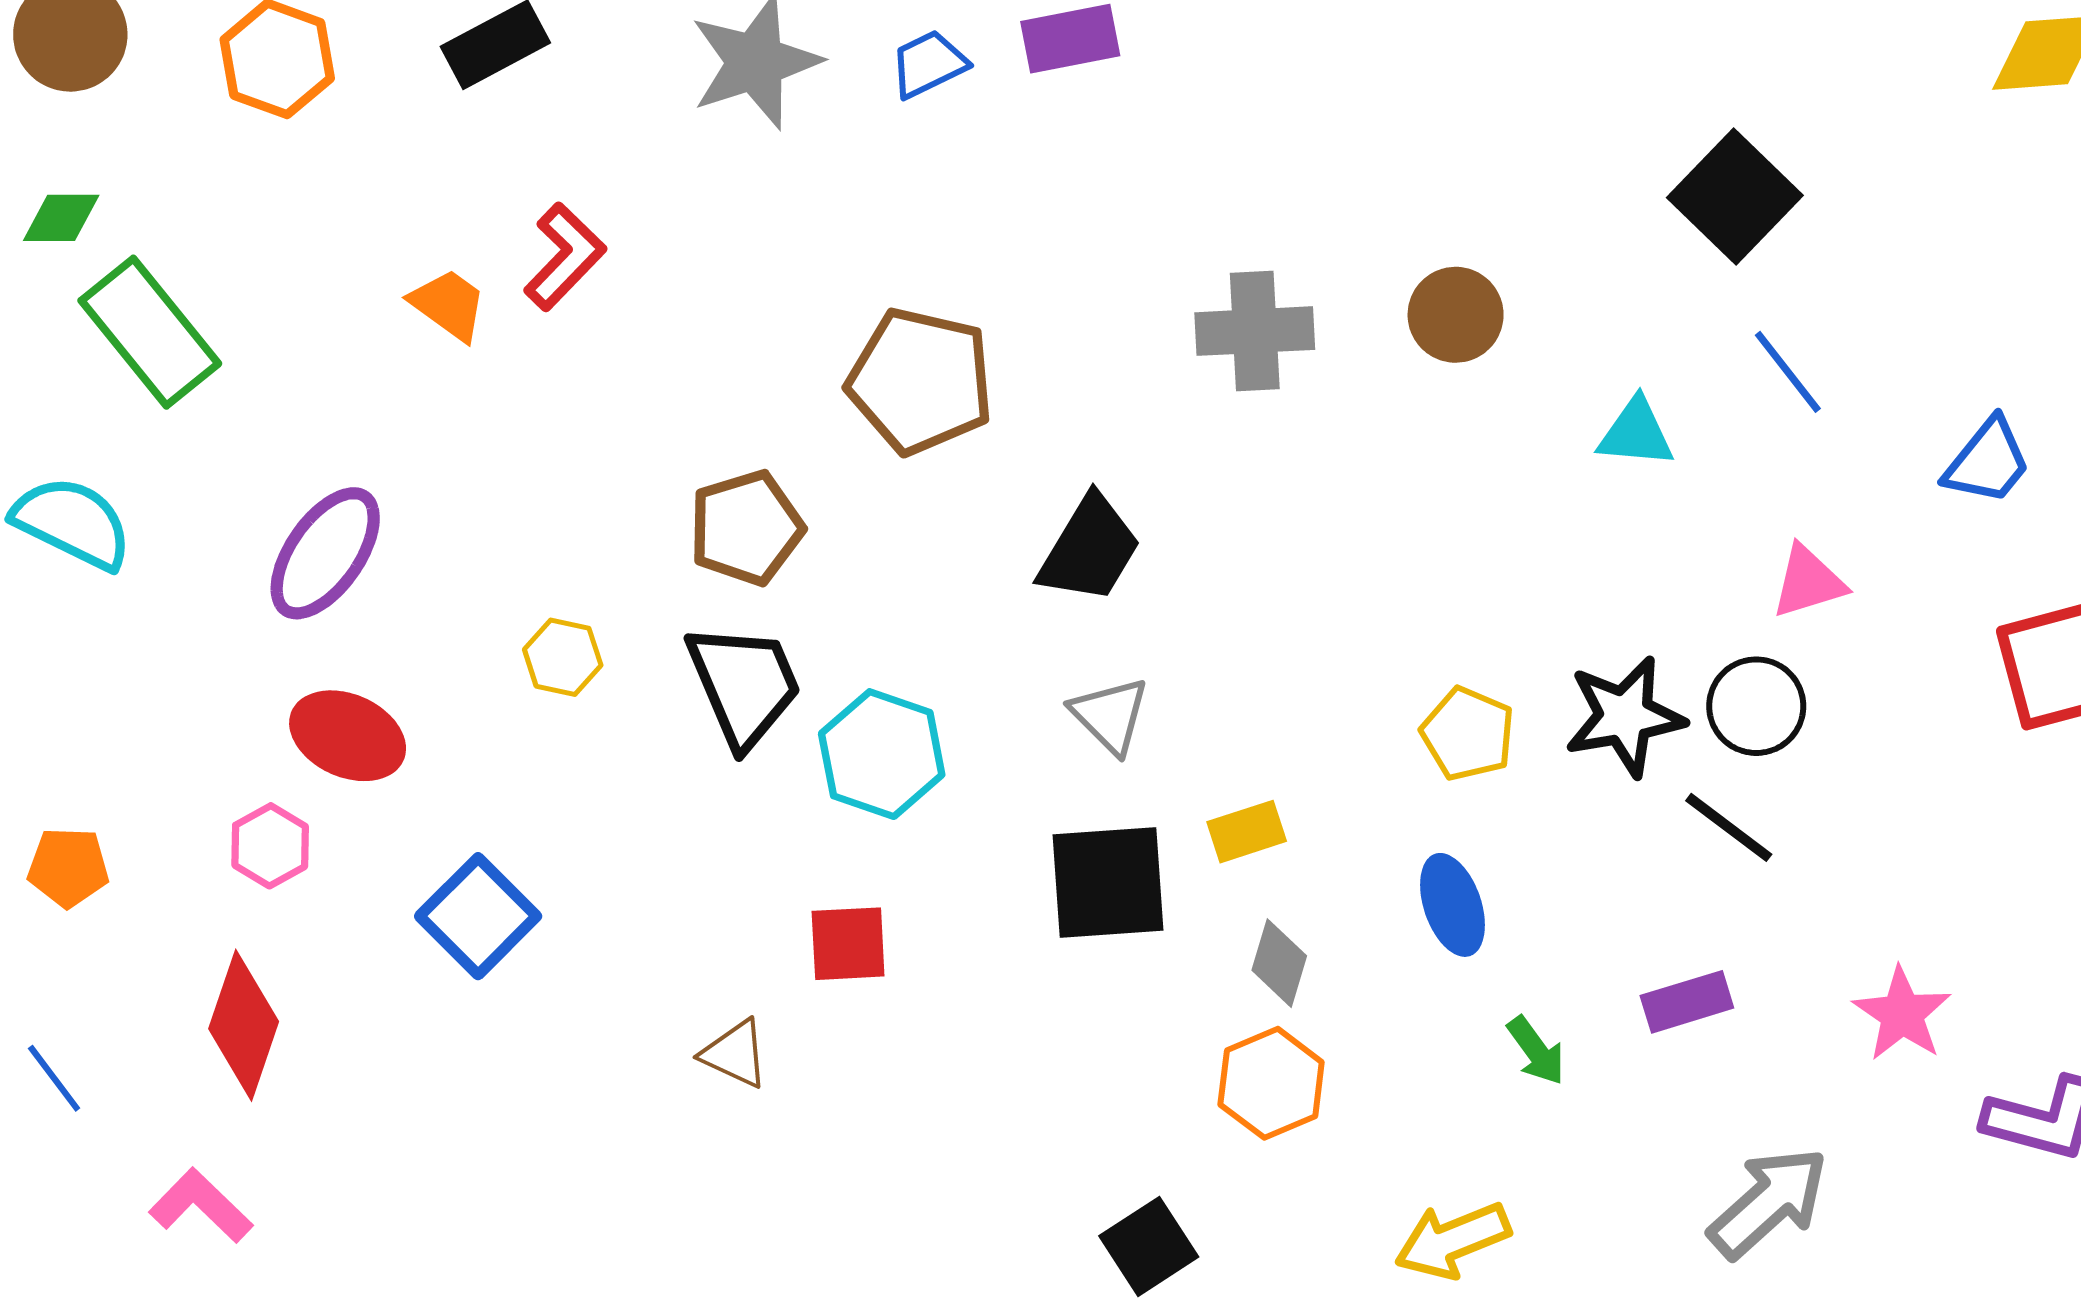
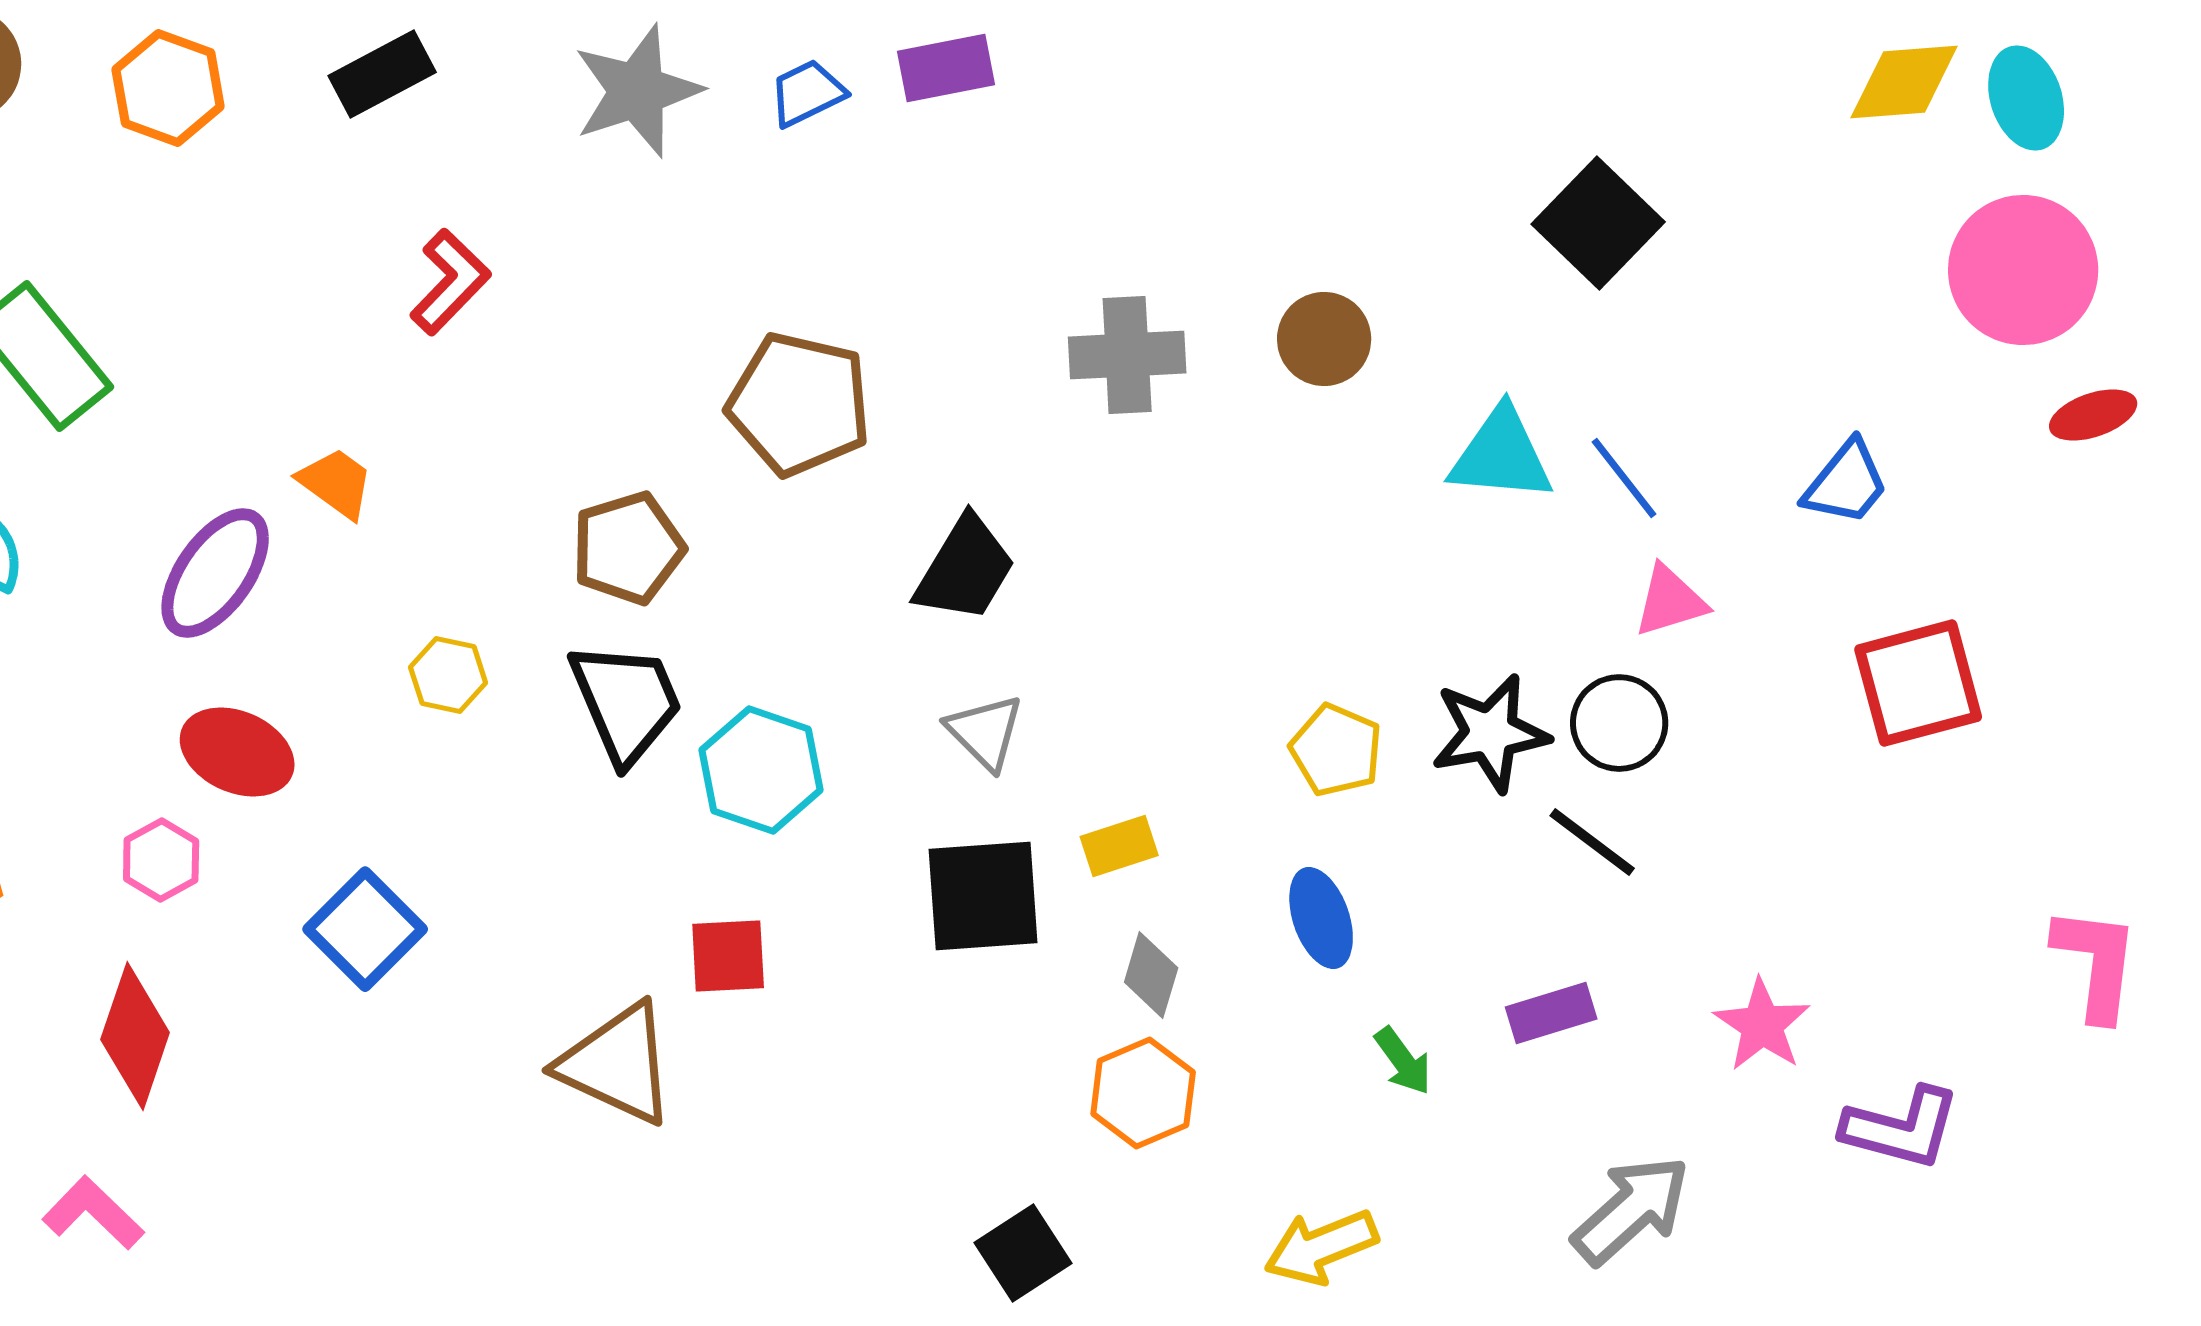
orange trapezoid: (448, 305) -> (336, 483), moved
blue line: (1788, 372) -> (1624, 478), moved
cyan triangle: (1636, 433) -> (1501, 455), size x1.4
brown triangle: (735, 1054) -> (617, 1064), size x1.8

